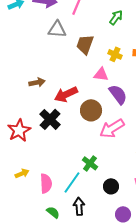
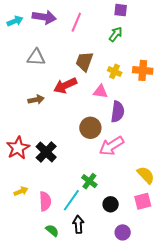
gray triangle: (57, 29) -> (36, 57), moved
red arrow: (66, 94) -> (65, 86), moved
purple semicircle: (118, 94) -> (118, 112), turned 45
black cross: (50, 119) -> (46, 152), moved

